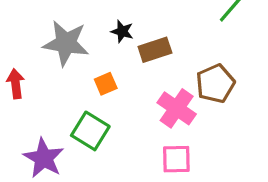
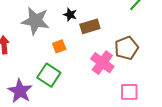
pink square: (176, 159) -> (129, 92), moved

